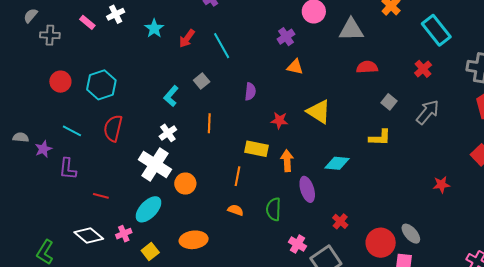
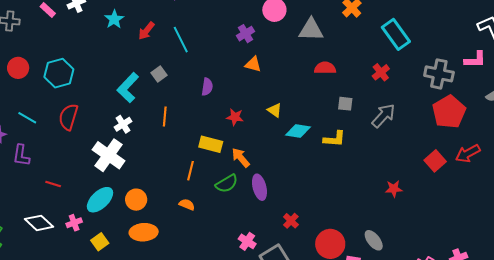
cyan L-shape: (171, 96) -> (128, 88), size x1.4
gray square: (389, 102) -> (345, 104), turned -35
yellow triangle: (319, 112) -> (275, 110), size x0.6
orange arrow: (287, 161) -> (241, 158), turned -40
cyan diamond: (337, 163) -> (298, 131), moved
orange circle: (185, 184) -> (136, 200), moved
green semicircle: (274, 209) -> (227, 184), moved, turned -125
gray ellipse: (411, 234) -> (374, 240), moved

